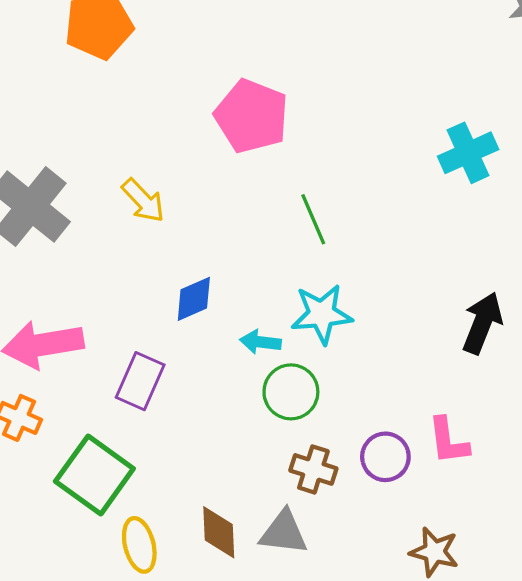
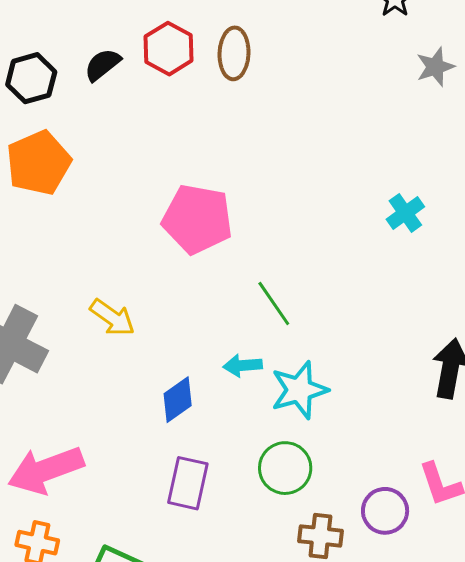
cyan cross: (468, 153) -> (405, 213), size x0.7
cyan arrow: (260, 342) -> (243, 365), moved
purple rectangle: (140, 381) -> (188, 483), moved

